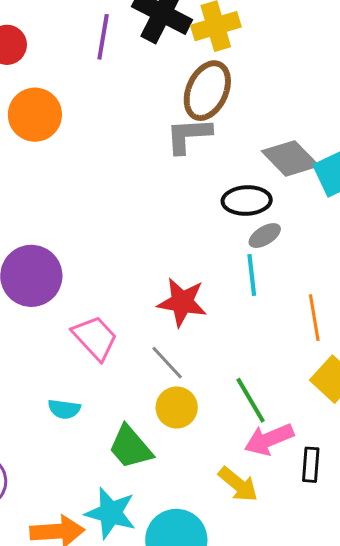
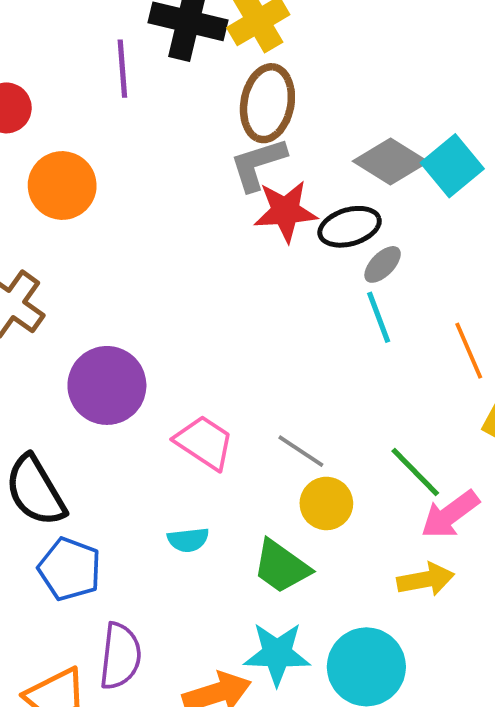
red star: (182, 302) -> (285, 211), moved
yellow arrow: (238, 484) -> (426, 579), turned -36

